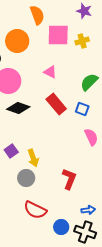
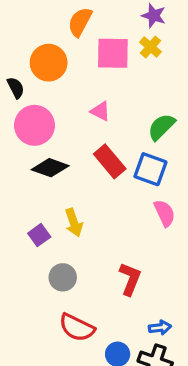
orange semicircle: (37, 15) -> (80, 22), turned -132
yellow cross: (82, 41) -> (150, 47), moved, turned -32
blue square: (82, 109) -> (150, 169), size x1.5
yellow arrow: (33, 158) -> (74, 223), moved

